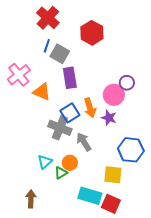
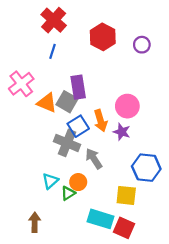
gray square: (60, 54) -> (67, 102), moved
purple circle: (127, 83) -> (142, 45), moved

